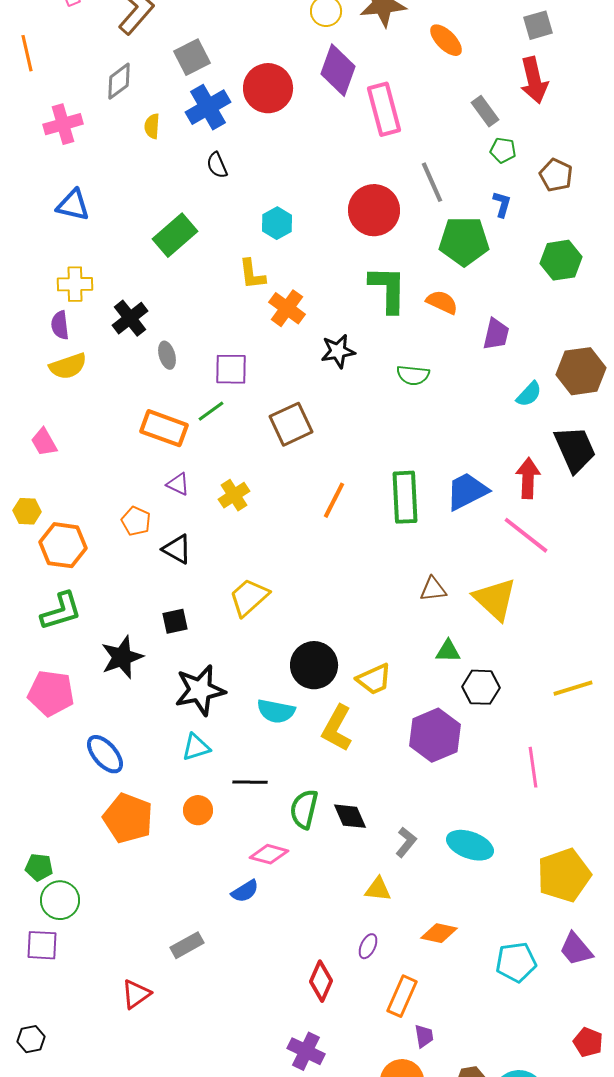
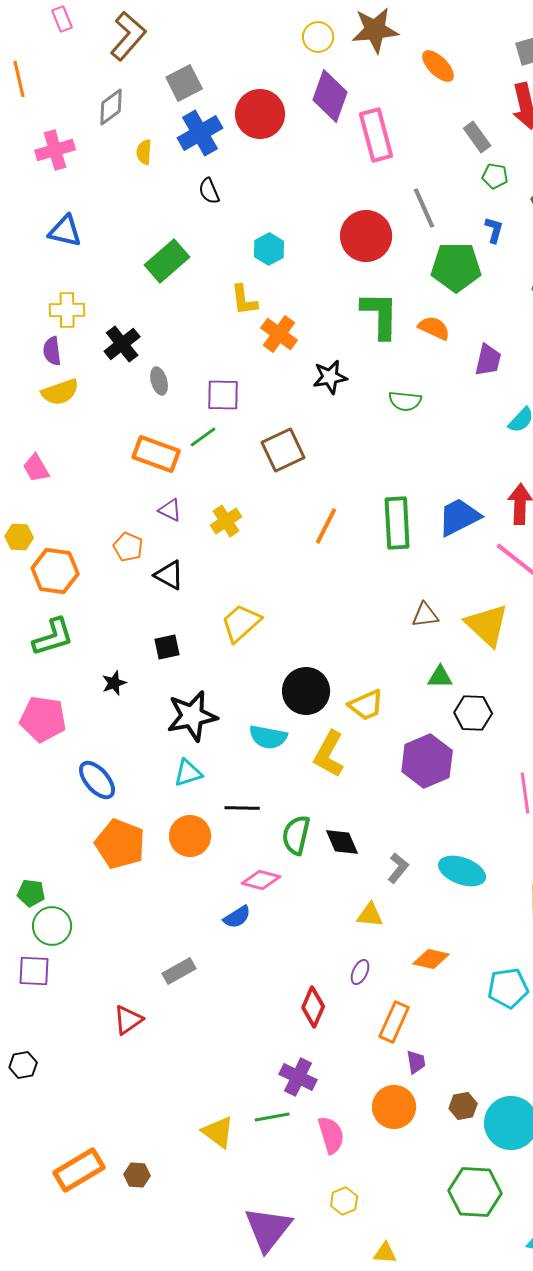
black star: (122, 657) -> (114, 683), size x0.6
orange circle: (198, 810) -> (190, 836), size x1.4

